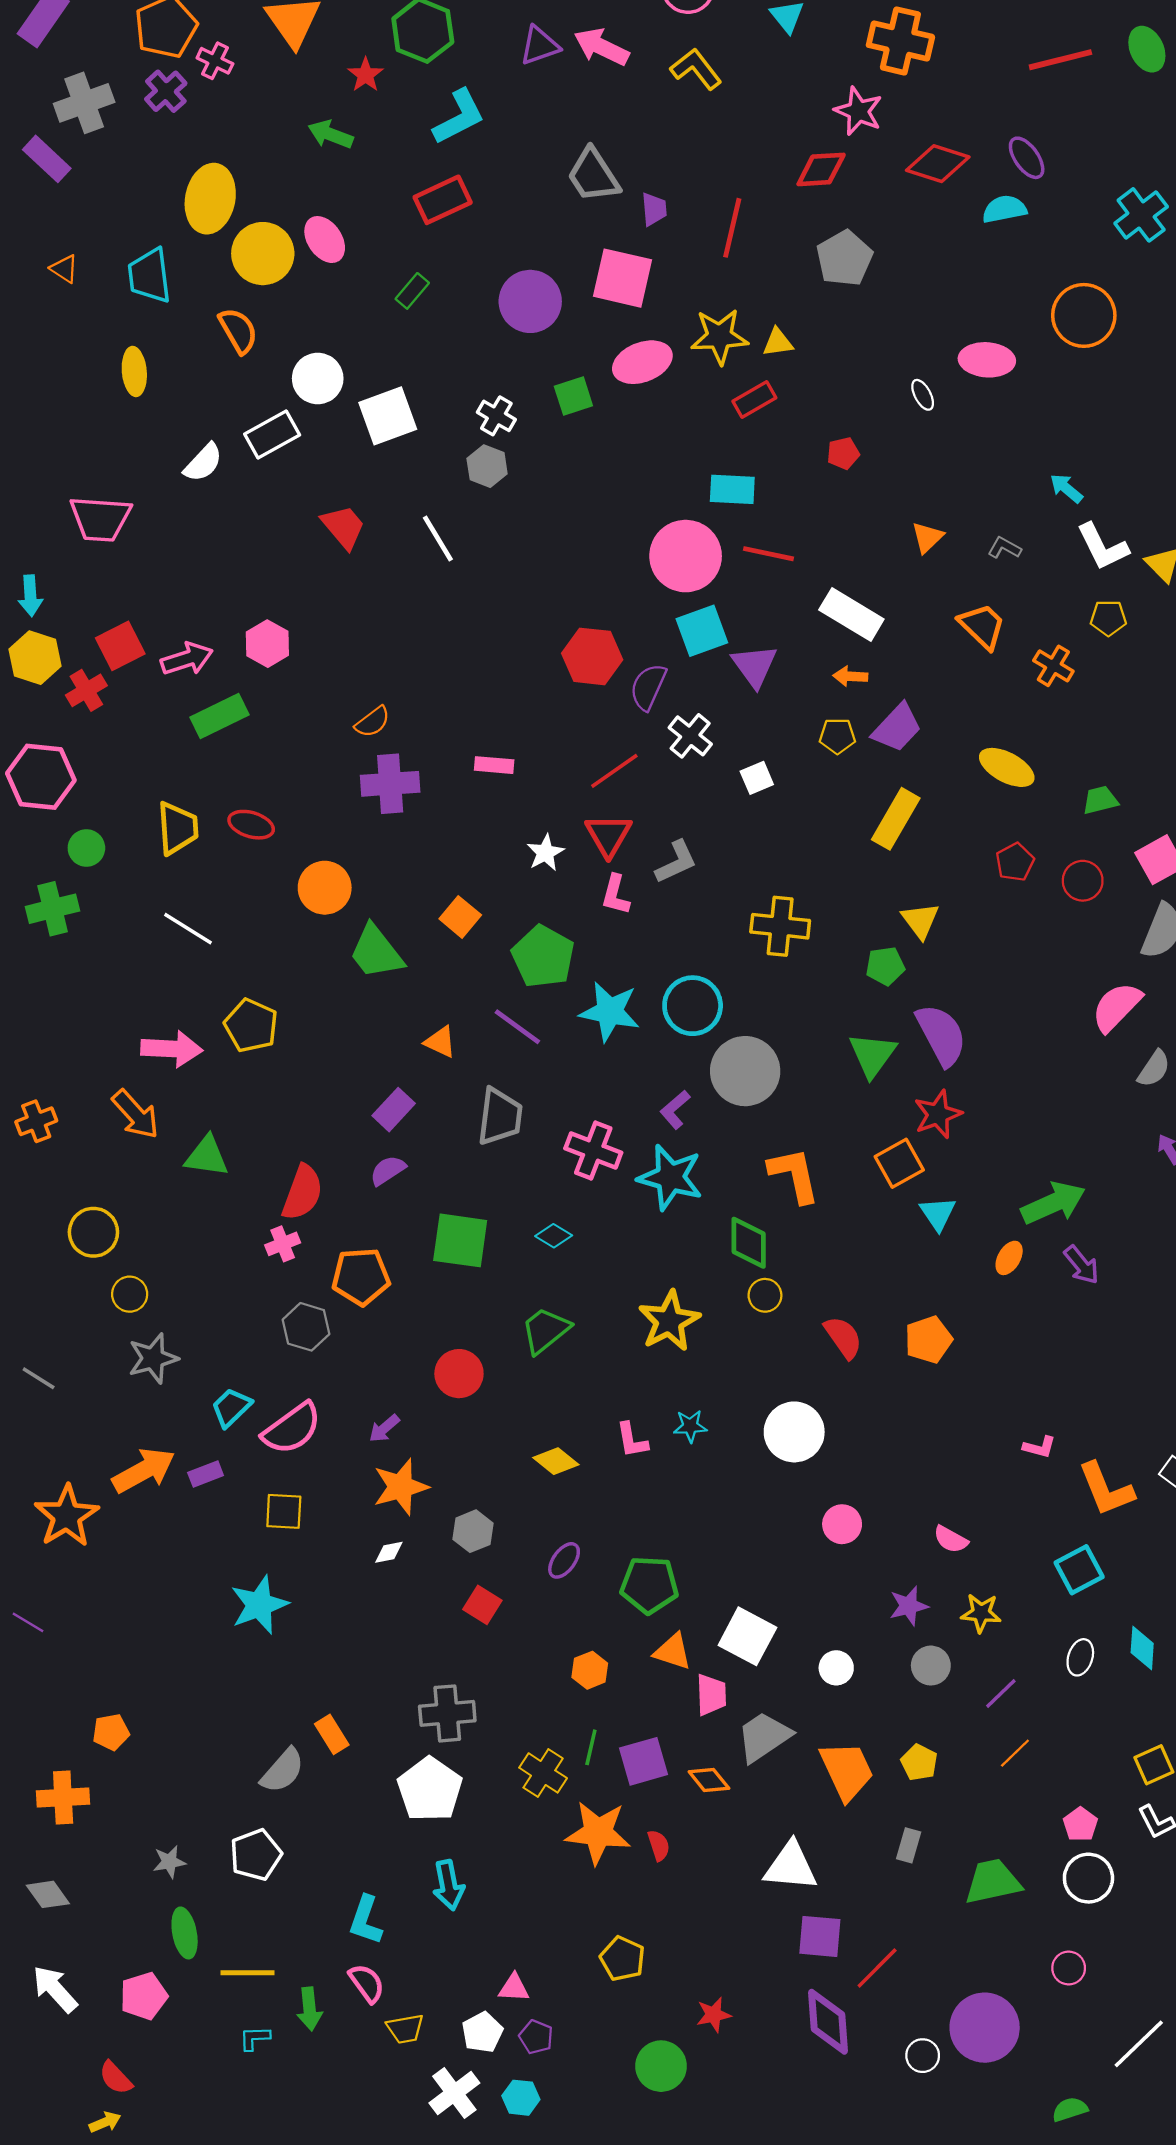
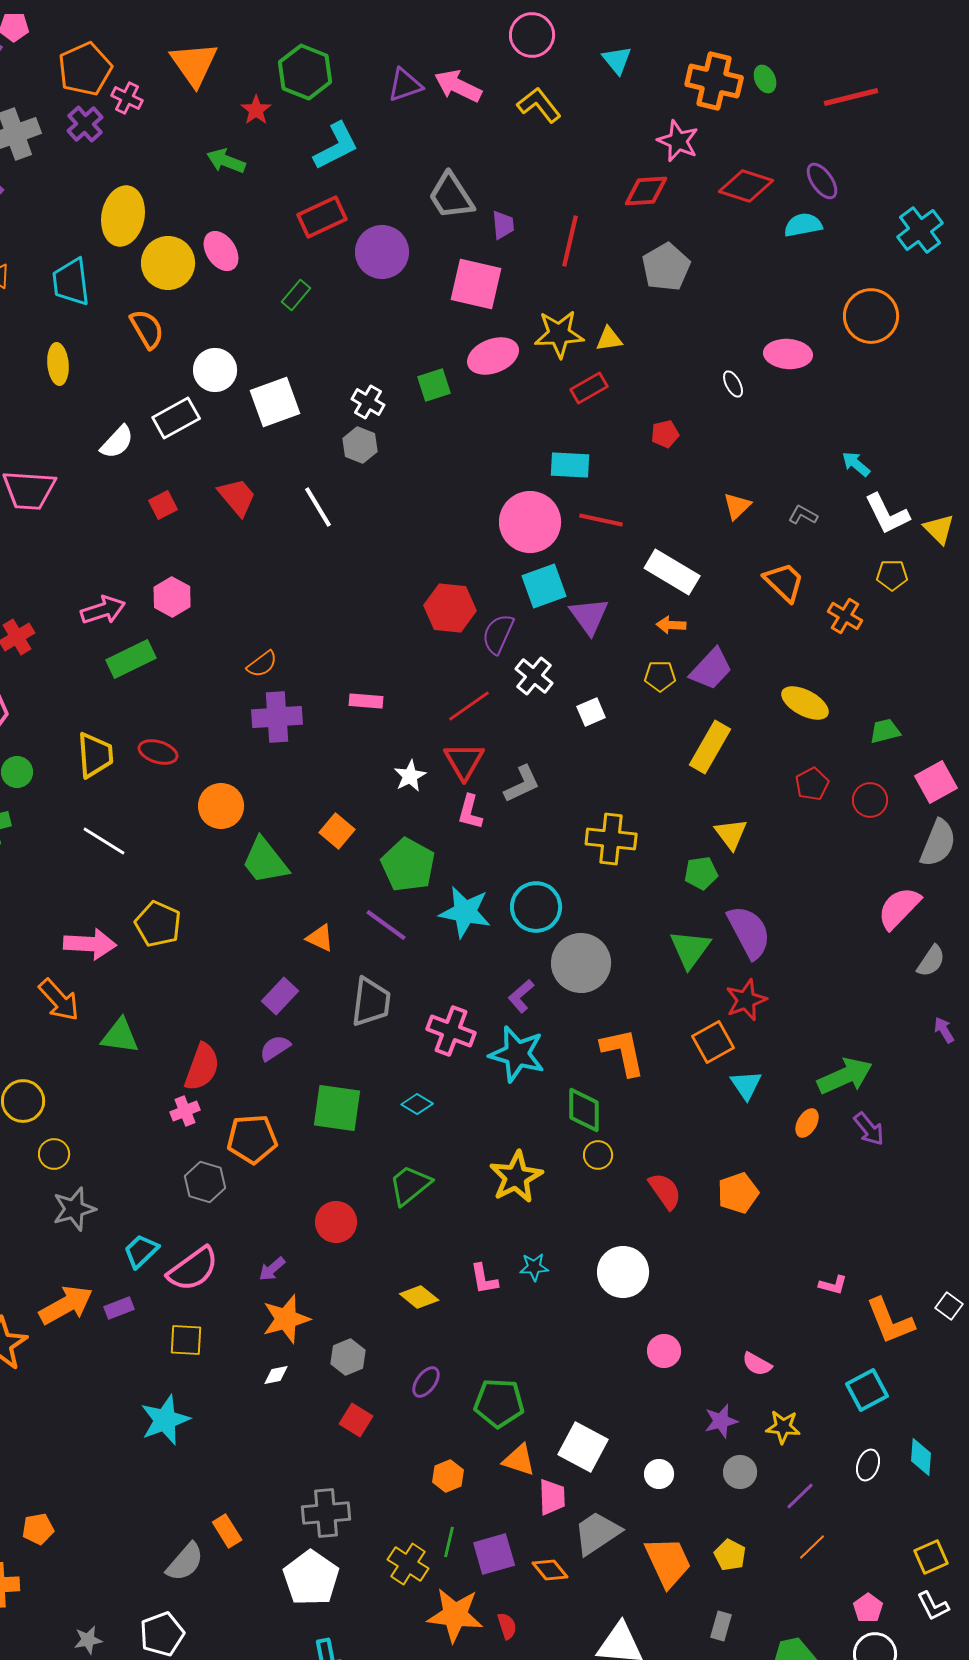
green ellipse: (1147, 49) -> (765, 79), moved, size x0.7
purple circle: (530, 301) -> (382, 252), moved
red square: (120, 646) -> (163, 505), moved, size x0.7

